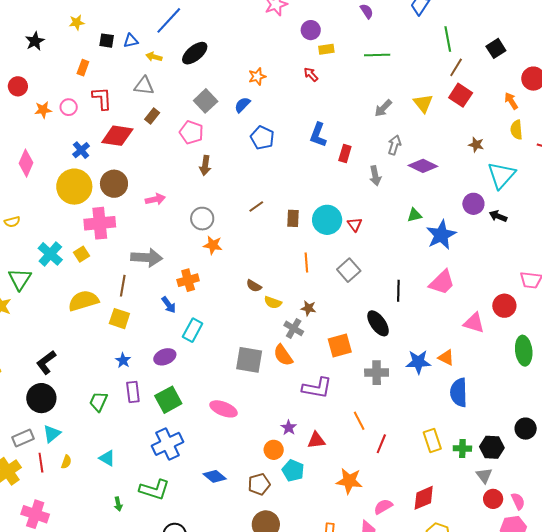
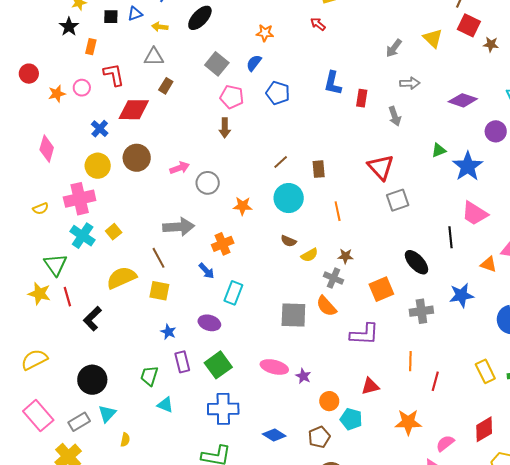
black star: (35, 41) -> (69, 27), moved
orange star: (257, 76) -> (265, 33), turned 30
pink pentagon: (191, 132) -> (232, 97), moved
gray arrow: (394, 145) -> (410, 83), turned 78
brown star: (476, 145) -> (491, 44), moved
purple diamond: (423, 166) -> (463, 100), moved
yellow circle: (74, 187) -> (98, 166), size x0.7
gray circle: (202, 219) -> (208, 183), moved
cyan circle: (327, 220) -> (289, 198), moved
pink cross: (100, 223) -> (80, 199), moved
red triangle: (355, 224) -> (381, 167), size x1.8
gray square: (349, 270) -> (398, 200), moved, turned 30
pink trapezoid: (442, 282) -> (475, 213), turned 84
brown line: (123, 286) -> (158, 258), turned -30
black line: (398, 291) -> (451, 237), moved
yellow semicircle: (273, 302) -> (310, 255), turned -42
purple ellipse: (165, 357) -> (209, 323), turned 45
orange triangle: (446, 358) -> (488, 264), moved
black L-shape: (46, 362) -> (92, 319), moved
orange line: (359, 421) -> (410, 361), turned 36
purple star: (289, 428) -> (303, 376), moved
blue cross: (167, 444) -> (223, 409), turned 32
cyan triangle: (107, 458) -> (165, 405), moved
red line: (41, 463) -> (67, 297), moved

